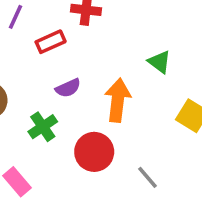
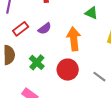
red rectangle: (51, 42) -> (21, 29), moved
purple semicircle: (68, 88) -> (45, 29), moved

